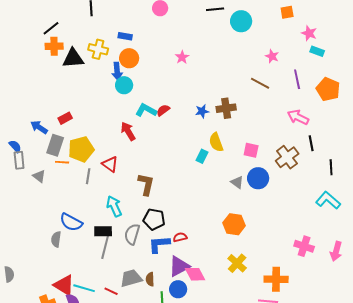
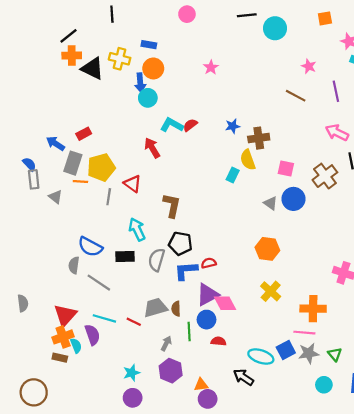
black triangle: (73, 58) -> (92, 68), turned 30
brown cross: (226, 108) -> (259, 138), moved
gray line: (105, 247) -> (99, 283), moved, turned -70
red triangle: (64, 285) -> (65, 315), moved, turned 40

